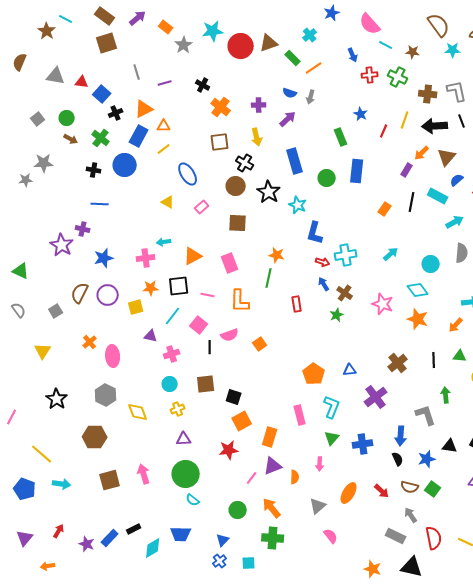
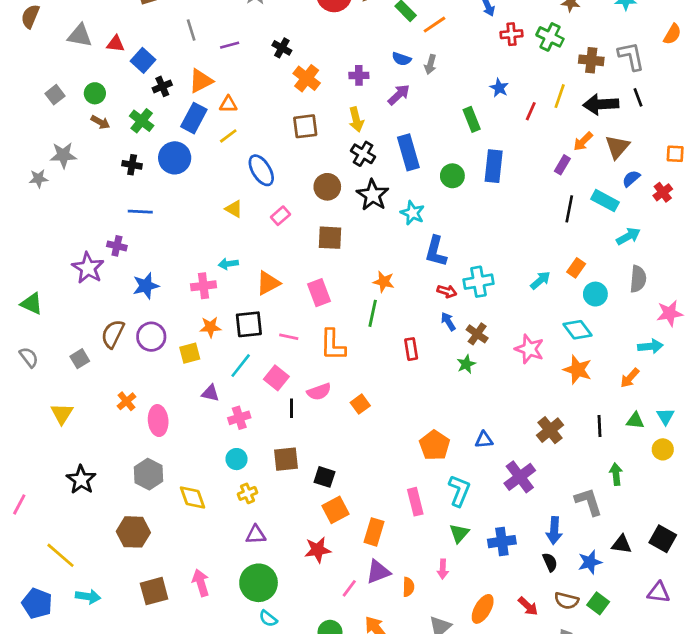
black cross: (245, 163) -> (363, 154), moved
orange rectangle: (385, 209) -> (576, 268), moved

